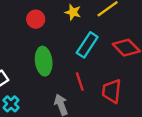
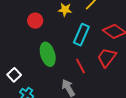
red trapezoid: (112, 91) -> (107, 58), moved, turned 40

